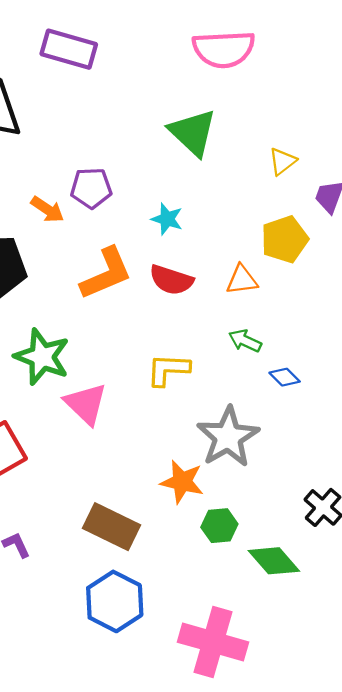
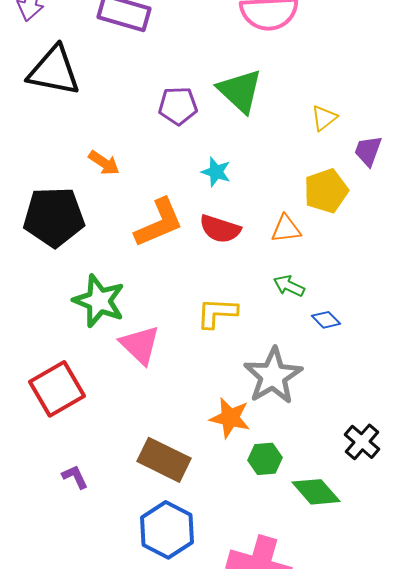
purple pentagon: (91, 188) -> (178, 106), moved

